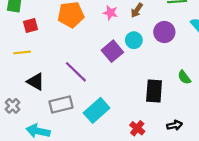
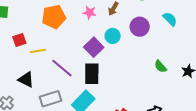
red square: (31, 26) -> (19, 40), moved
yellow line: (22, 52) -> (38, 51), moved
black rectangle: (154, 91) -> (92, 74), moved

